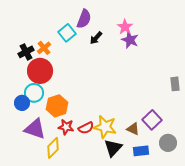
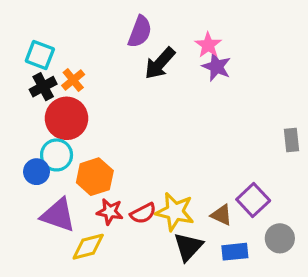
cyan square: (67, 33) -> (40, 55), moved, turned -30
black arrow: (96, 38) -> (160, 63), size x1.5
yellow diamond: (53, 148) -> (88, 247), turned 30

